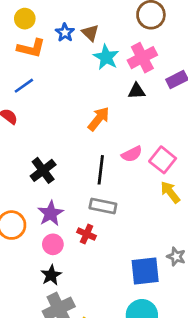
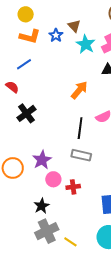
blue star: (65, 33) -> (56, 35), moved
black cross: (43, 170) -> (26, 113), moved
red cross: (87, 234) -> (73, 187), moved, turned -32
pink circle: (53, 244) -> (53, 179), moved

